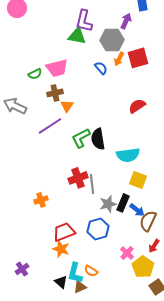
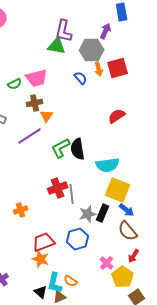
orange arrow: (119, 59) -> (99, 69), turned -40
yellow square: (138, 180) -> (118, 190), size x1.4
blue arrow: (137, 210) -> (127, 210), moved
brown semicircle: (148, 221) -> (128, 231), turned -65

